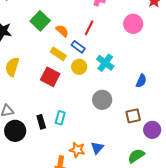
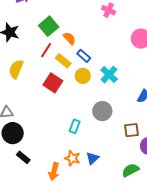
red line: (89, 28) -> (46, 50), moved
cyan rectangle: (60, 118) -> (75, 126), moved
black rectangle: (41, 122) -> (23, 157), moved, turned -40

